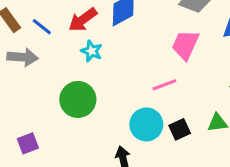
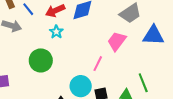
pink line: (164, 85) -> (98, 64), turned -56

